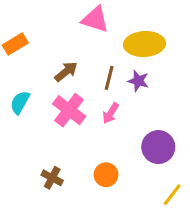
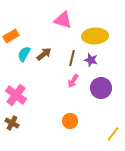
cyan semicircle: (20, 102) -> (24, 54), moved
pink cross: (69, 110) -> (16, 95), moved
purple circle: (158, 147) -> (101, 88), moved
brown cross: (52, 178) -> (12, 123), moved

